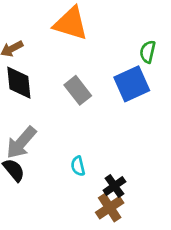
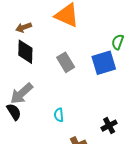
black cross: (114, 186) -> (109, 126), moved

